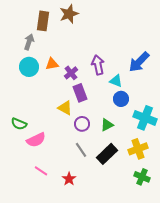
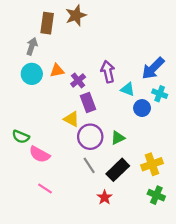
blue circle: (121, 99) -> (142, 108), moved
cyan cross: (145, 118) -> (160, 94), moved, size x0.6
purple circle: (82, 124) -> (90, 137), size x1.5
pink semicircle: (36, 140) -> (39, 154), turned 54
red star: (69, 179) -> (105, 197), moved

